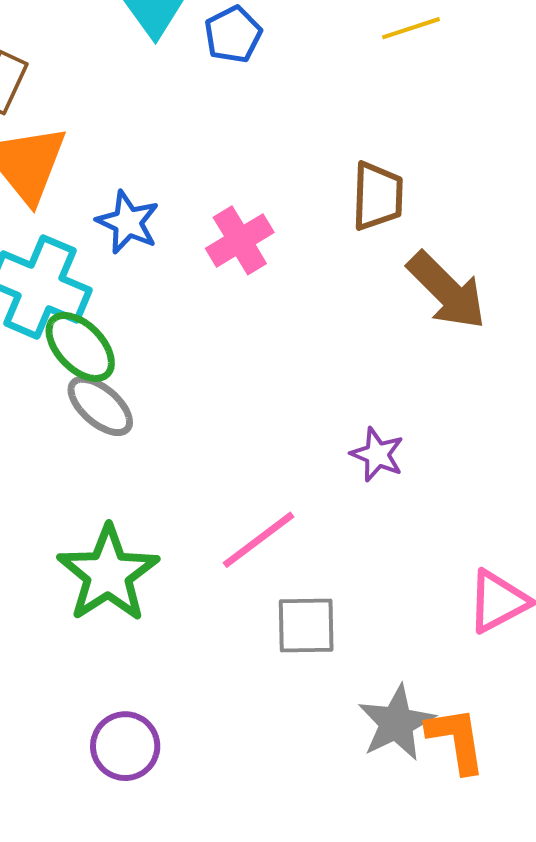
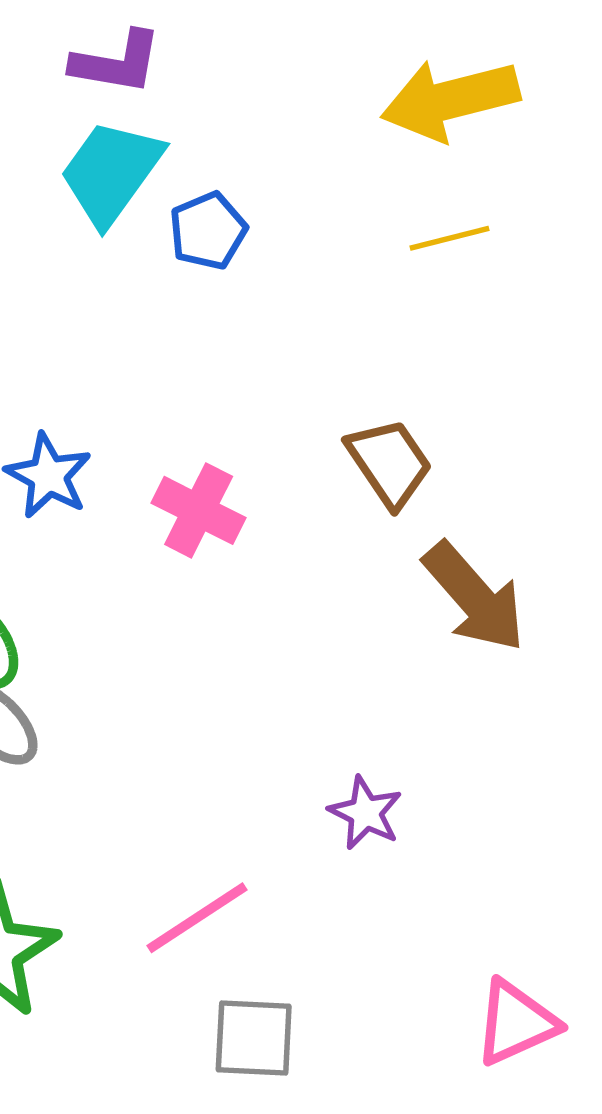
brown trapezoid: (378, 196) -> (389, 463), turned -40
pink cross: (240, 240) -> (199, 510), turned -36

